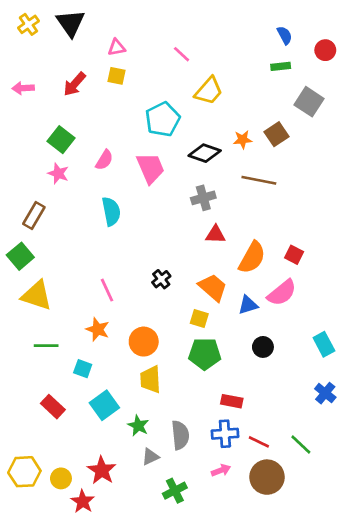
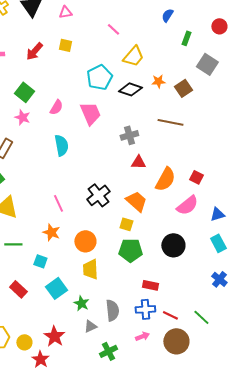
blue semicircle: (285, 35) -> (167, 15), moved, turned -120
pink triangle: (117, 47) -> (65, 12), moved
green rectangle: (281, 66) -> (186, 38), turned -64
orange star: (243, 140) -> (158, 81), moved
black diamond: (205, 153) -> (130, 89), moved
black cross: (161, 279) -> (98, 195), size x1.6
blue triangle: (248, 305) -> (217, 214), moved
black circle: (263, 347) -> (173, 245), size x1.5

